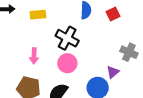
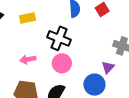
pink arrow: (34, 56) -> (28, 59), turned 84

